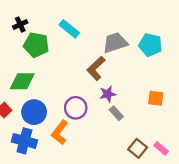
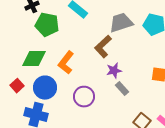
purple circle: (76, 108) -> (84, 97), moved
orange L-shape: (60, 132) -> (66, 63), moved

